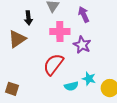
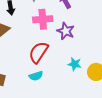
cyan semicircle: (71, 86) -> (36, 76), moved

